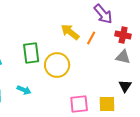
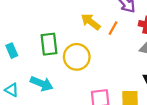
cyan arrow: (24, 90) -> (42, 84), size x1.5

